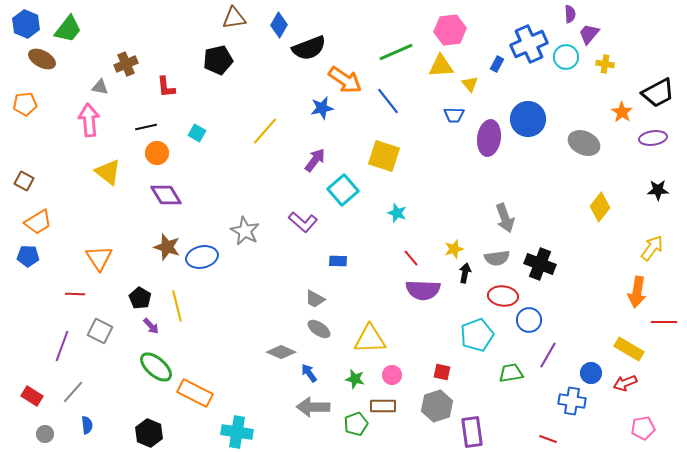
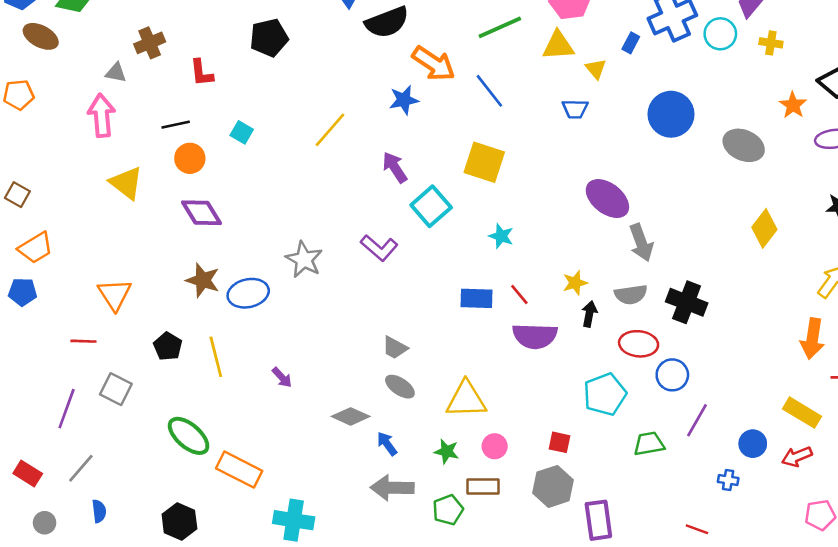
purple ellipse: (489, 138) -> (607, 199), moved, turned -60
purple arrow: (315, 160) -> (395, 167), turned -70
blue rectangle: (338, 261) -> (476, 298), moved, size x1.4
purple arrow: (151, 326) -> (282, 378), moved
blue cross: (572, 401) -> (728, 480), size x0.6

